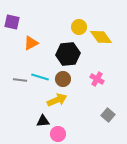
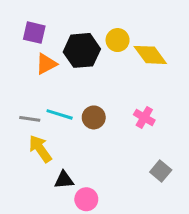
purple square: (12, 22) -> (34, 33), moved
black hexagon: (68, 54) -> (82, 50), moved
yellow arrow: (57, 100) -> (40, 149), moved, turned -102

